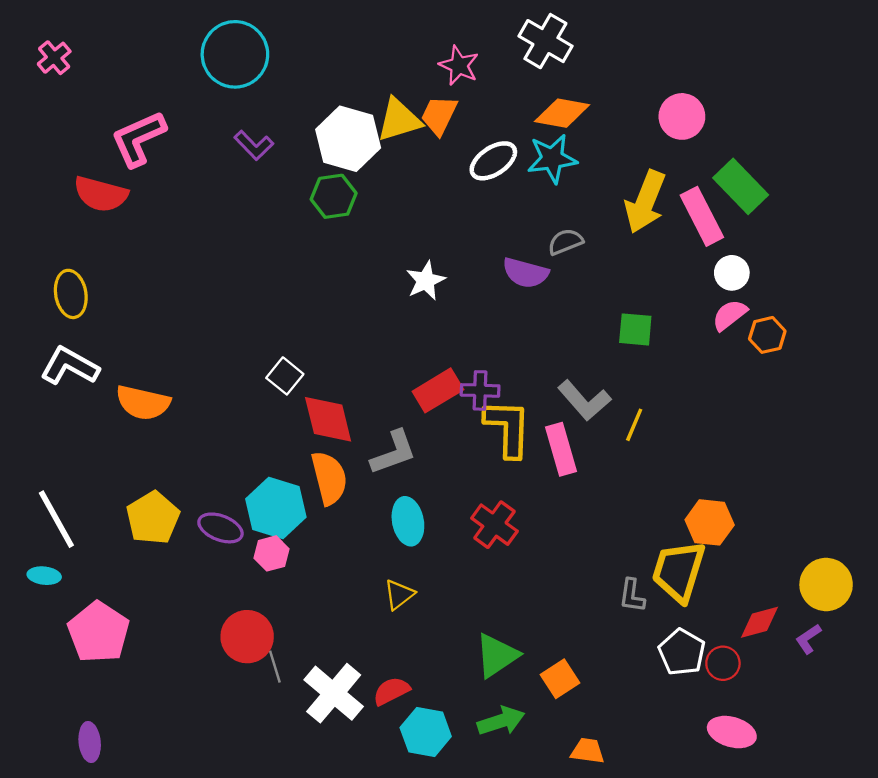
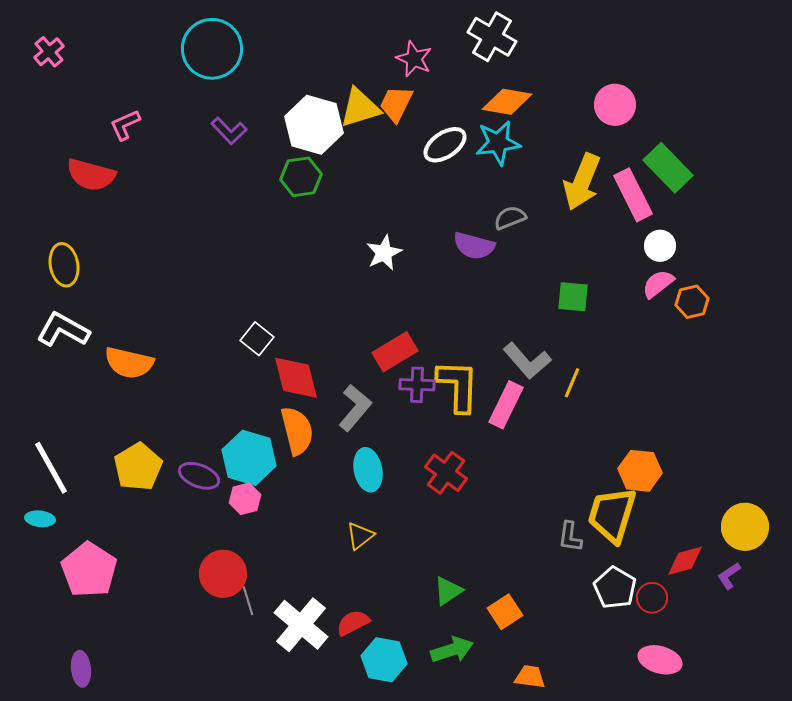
pink L-shape: (138, 139) -> (125, 125), size x0.6
purple cross: (480, 390) -> (417, 385), moved
pink rectangle: (561, 449) -> (506, 405), turned 42
gray L-shape: (394, 453) -> (355, 408), turned -30
green triangle: (497, 655) -> (448, 591), size x0.7

